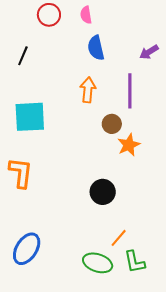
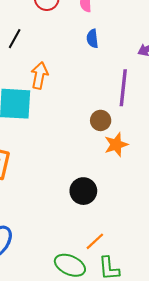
blue semicircle: (96, 48) -> (92, 39), size x0.7
orange arrow: (88, 90) -> (39, 75), moved

